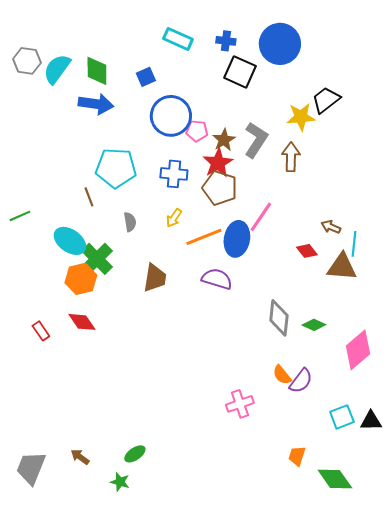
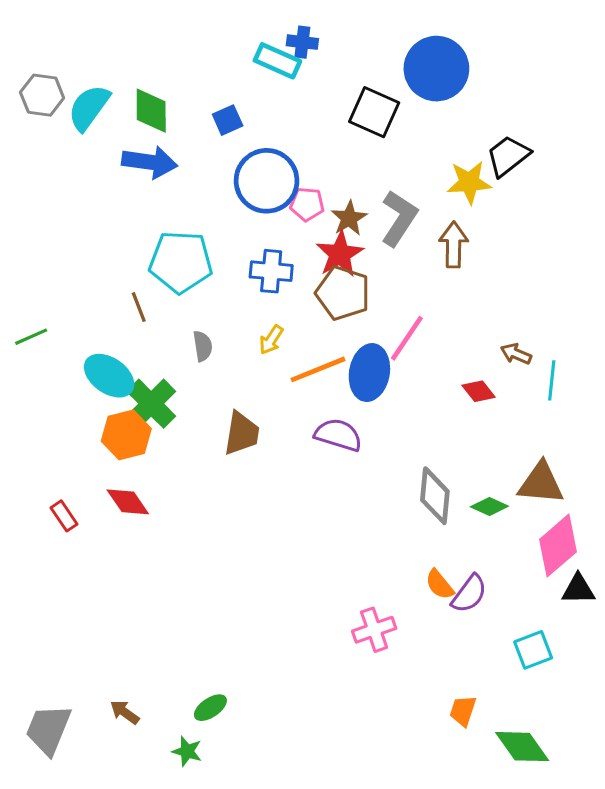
blue cross: (226, 41) -> (302, 42), moved
brown triangle: (342, 267) -> (541, 483), moved
black triangle: (371, 421) -> (578, 589), moved

